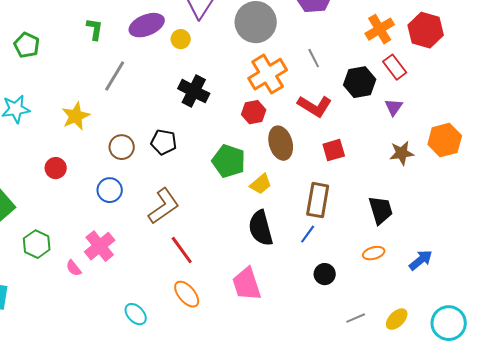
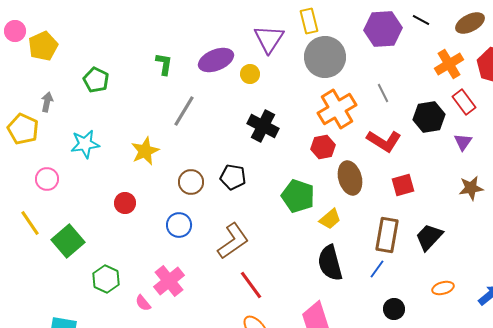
black trapezoid: (381, 210) -> (429, 237), moved, turned -120

